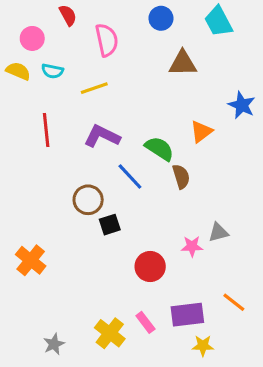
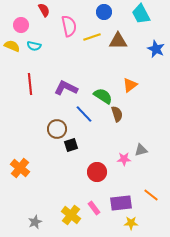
yellow line: (94, 88) -> (92, 37), moved
blue star: (242, 105) -> (156, 49), moved

